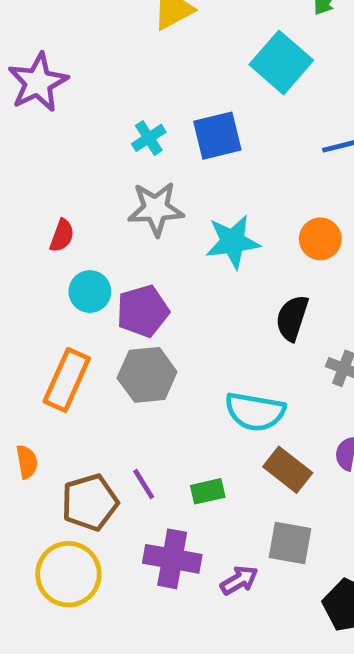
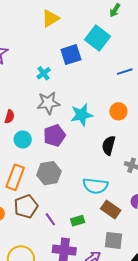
blue square: (217, 136) -> (71, 55), moved
purple pentagon: (143, 311) -> (54, 135), moved
brown pentagon: (90, 502) -> (26, 206), moved

